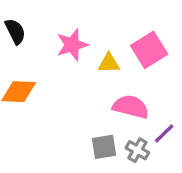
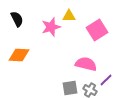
yellow triangle: (109, 63) -> (69, 16), moved

